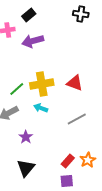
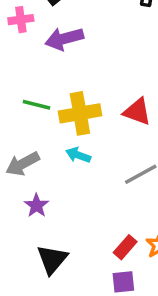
green line: (17, 89) -> (36, 105), moved, turned 56
purple star: (26, 137) -> (36, 205), moved

